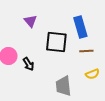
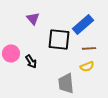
blue rectangle: (80, 27) -> (83, 24), turned 65
yellow semicircle: (92, 74) -> (87, 66), moved

